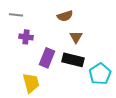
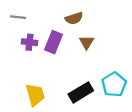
purple rectangle: (47, 58) -> (53, 42), moved
black rectangle: (73, 60) -> (81, 92), moved, turned -45

